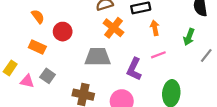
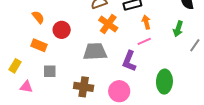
pink line: (158, 55) -> (144, 41), moved
gray square: (48, 76) -> (50, 71), turned -32
pink triangle: (27, 81) -> (26, 87), moved

